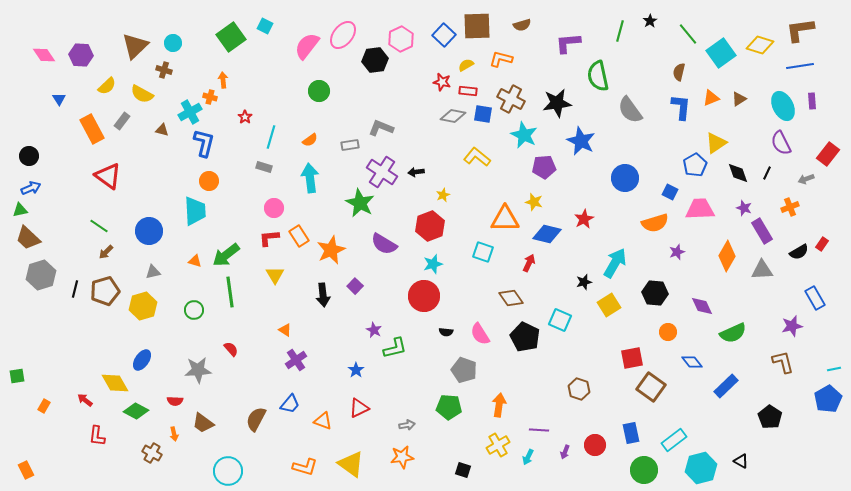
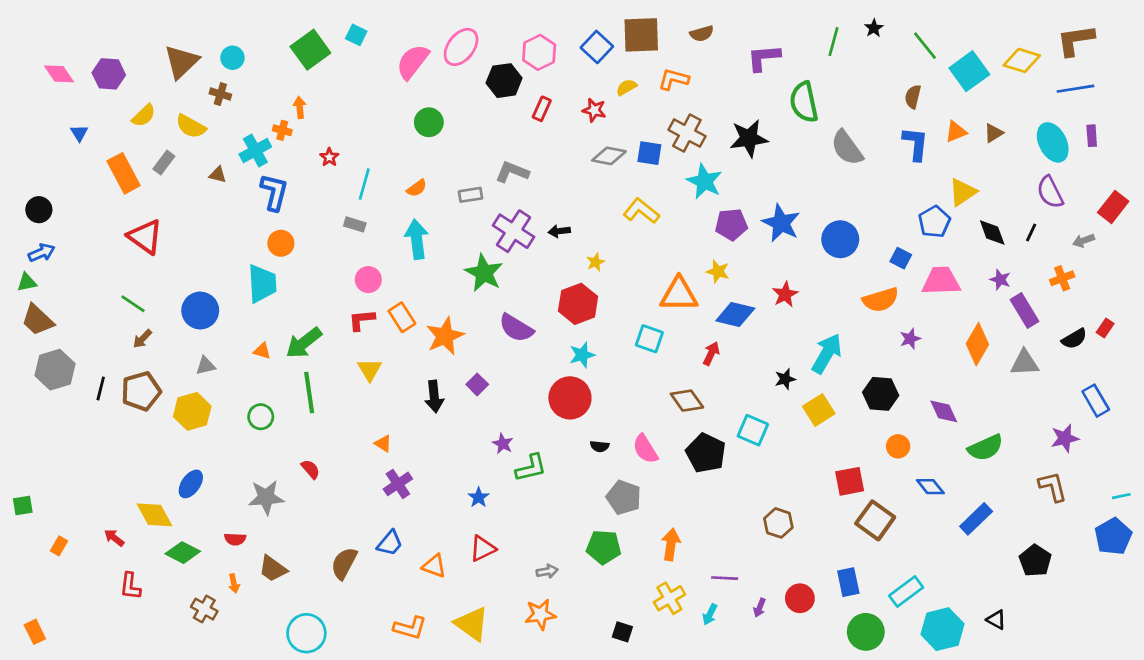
red rectangle: (468, 91) -> (542, 109), moved, turned -72
blue star: (581, 141) -> (781, 223), moved

